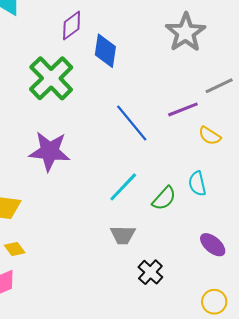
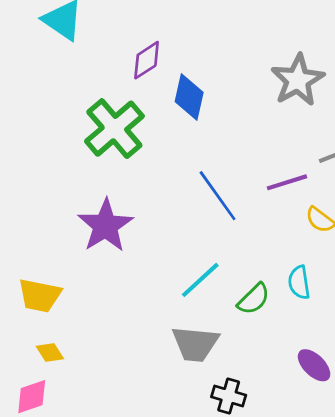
purple star: (50, 151) -> (105, 226), turned 30
gray trapezoid: (123, 235) -> (195, 344), size x1.4
black cross: (150, 272) -> (229, 396), turned -30

